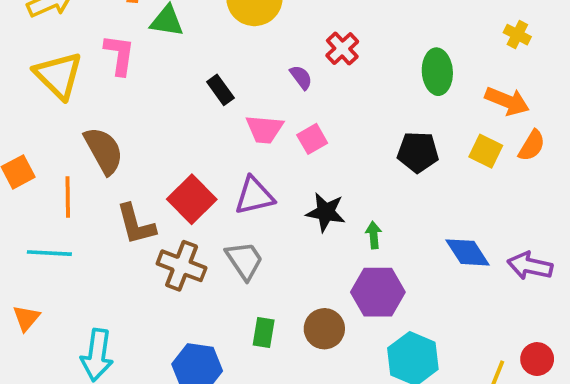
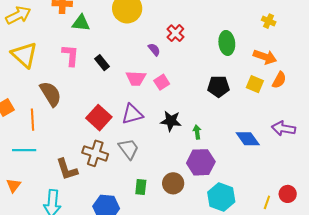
pink L-shape: (119, 55) -> (70, 55), moved
black rectangle: (220, 90) -> (102, 63), moved
brown L-shape: (136, 224) -> (67, 169), moved
purple arrow: (530, 266) -> (284, 128), moved

